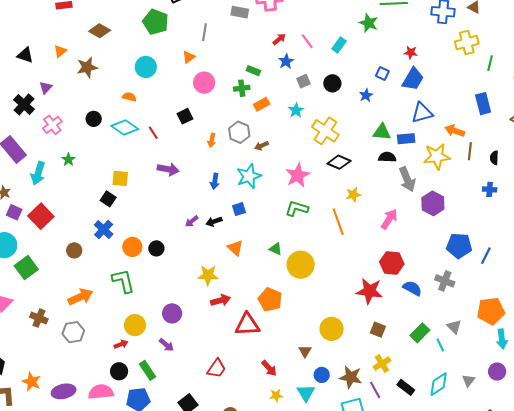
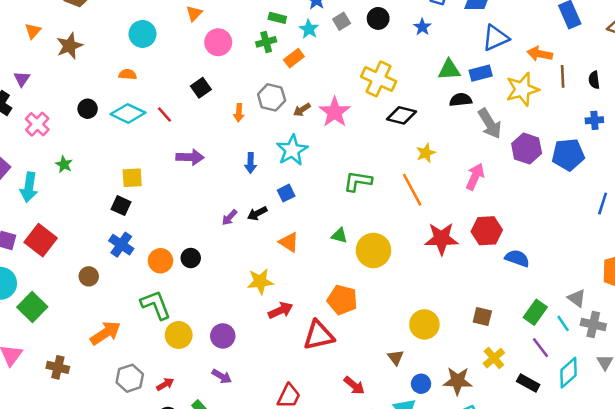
cyan star: (296, 110) -> (309, 29), moved
pink star: (298, 175) -> (335, 112), moved
blue pentagon: (459, 246) -> (568, 155), moved
gray cross: (445, 281) -> (593, 325), moved
red star: (369, 291) -> (441, 239), moved
yellow circle: (135, 325) -> (179, 335), moved
gray hexagon: (73, 332) -> (130, 378), moved
purple line: (375, 390) -> (541, 348), moved

